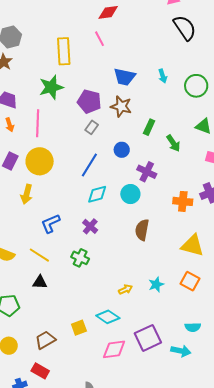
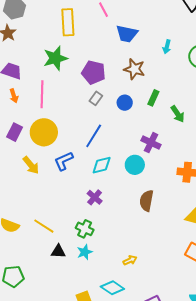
cyan arrow: (163, 76) -> (167, 47), turned 32
blue trapezoid: (124, 77) -> (127, 34), moved
brown star: (121, 106) -> (134, 69), moved
blue circle: (122, 150) -> (125, 103), moved
yellow arrow: (27, 194) -> (31, 165), turned -54
blue L-shape: (50, 223) -> (64, 161), moved
black triangle: (40, 282) -> (58, 251), moved
cyan star: (156, 284) -> (85, 252), moved

